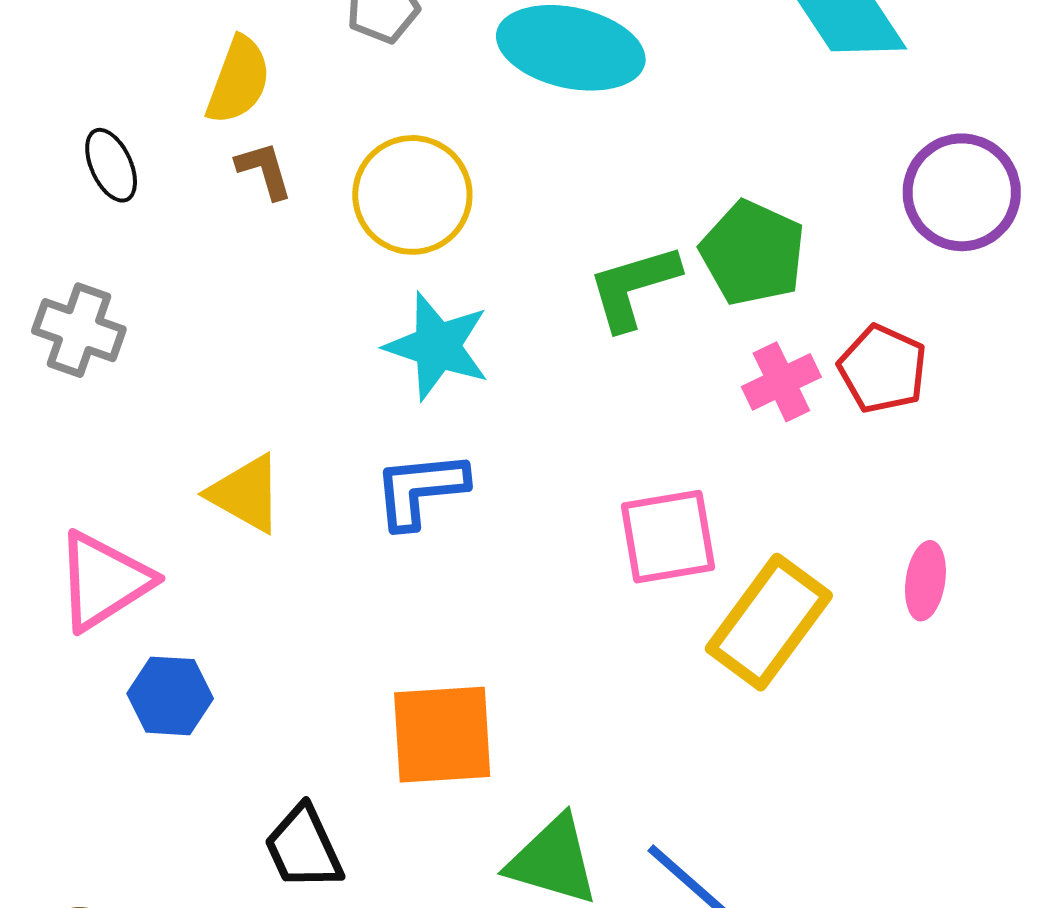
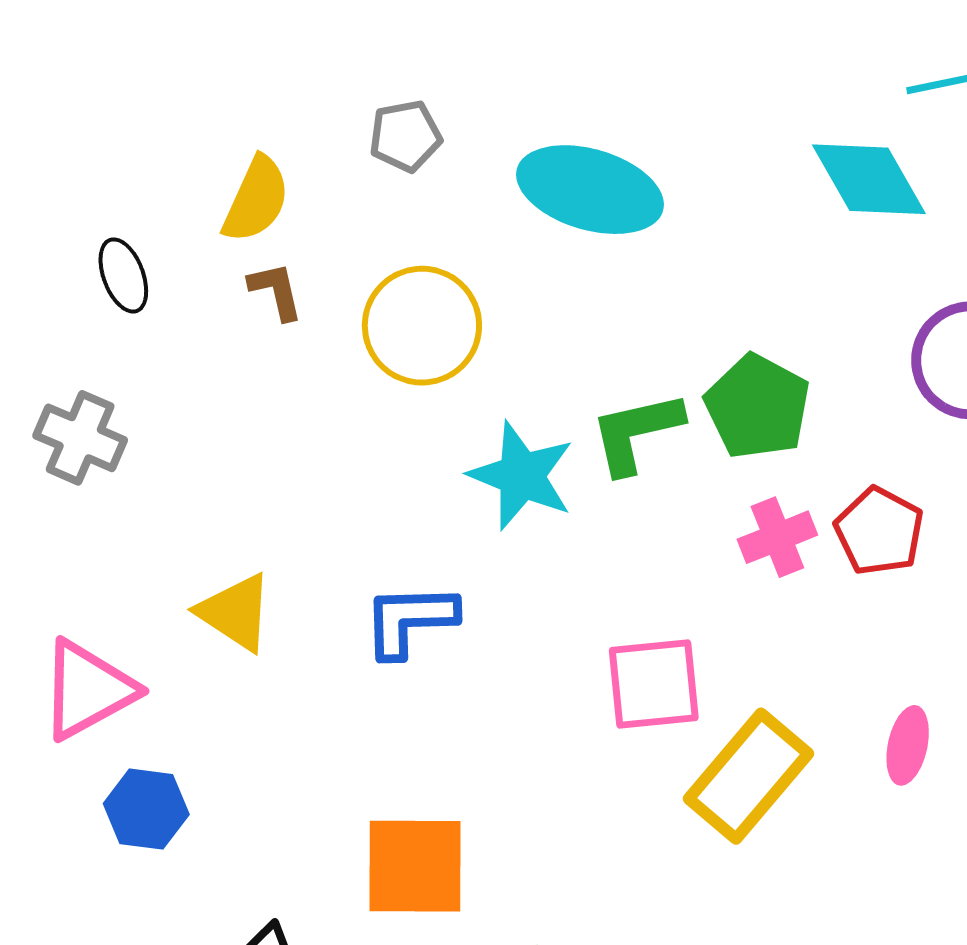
cyan star: (437, 346) -> (521, 476), moved

